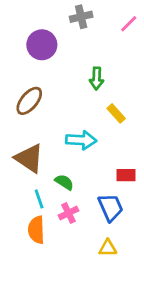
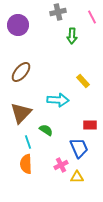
pink line: (129, 24) -> (92, 17), turned -72
purple circle: (42, 45) -> (18, 25), moved
green arrow: (97, 78) -> (72, 36), moved
brown triangle: (29, 158) -> (21, 113), turned 40
pink cross: (68, 213) -> (61, 165), moved

